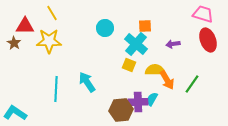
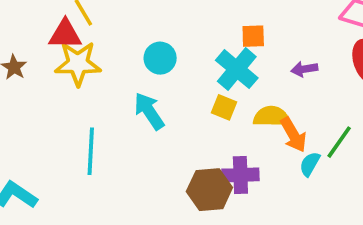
red triangle: (25, 26) -> (65, 34), moved
cyan circle: (105, 28) -> (160, 58), moved
cyan arrow: (87, 82) -> (149, 111), moved
cyan semicircle: (152, 99) -> (310, 164), moved

